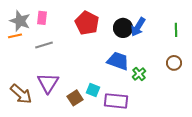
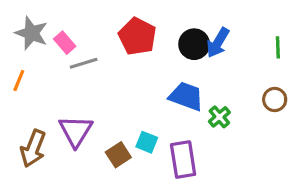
pink rectangle: (42, 18) -> (65, 43), moved, turned -48
orange line: (15, 36) -> (19, 81), moved, turned -56
gray line: (44, 45) -> (84, 63), moved
brown arrow: (21, 94) -> (33, 148), turned 70
purple rectangle: (116, 101) -> (183, 160), turned 75

